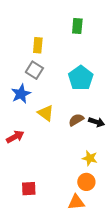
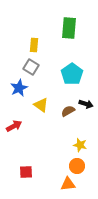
green rectangle: (77, 26) -> (69, 28), size x1.5
black arrow: (97, 122) -> (86, 104), moved

